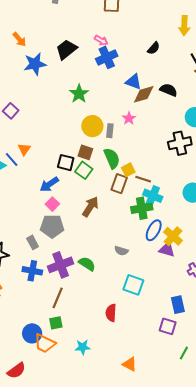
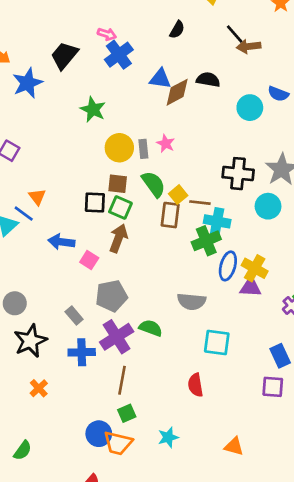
pink star: (129, 118) -> (166, 143), moved
black cross: (180, 143) -> (238, 174), moved, turned 30
blue arrow: (49, 184) -> (61, 242), moved, turned 54
brown arrow: (90, 207) -> (118, 238), moved
gray pentagon: (52, 226) -> (111, 296), moved
gray semicircle: (121, 251) -> (192, 301), size x1.5

